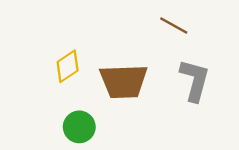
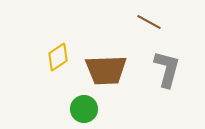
green circle: (79, 127) -> (84, 109), moved

